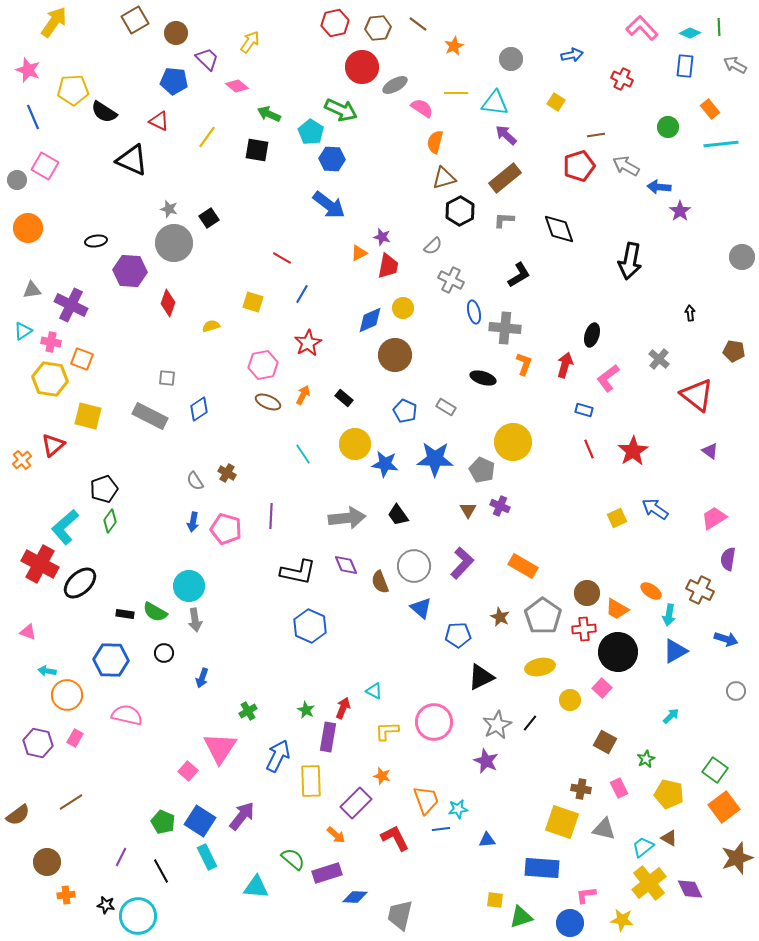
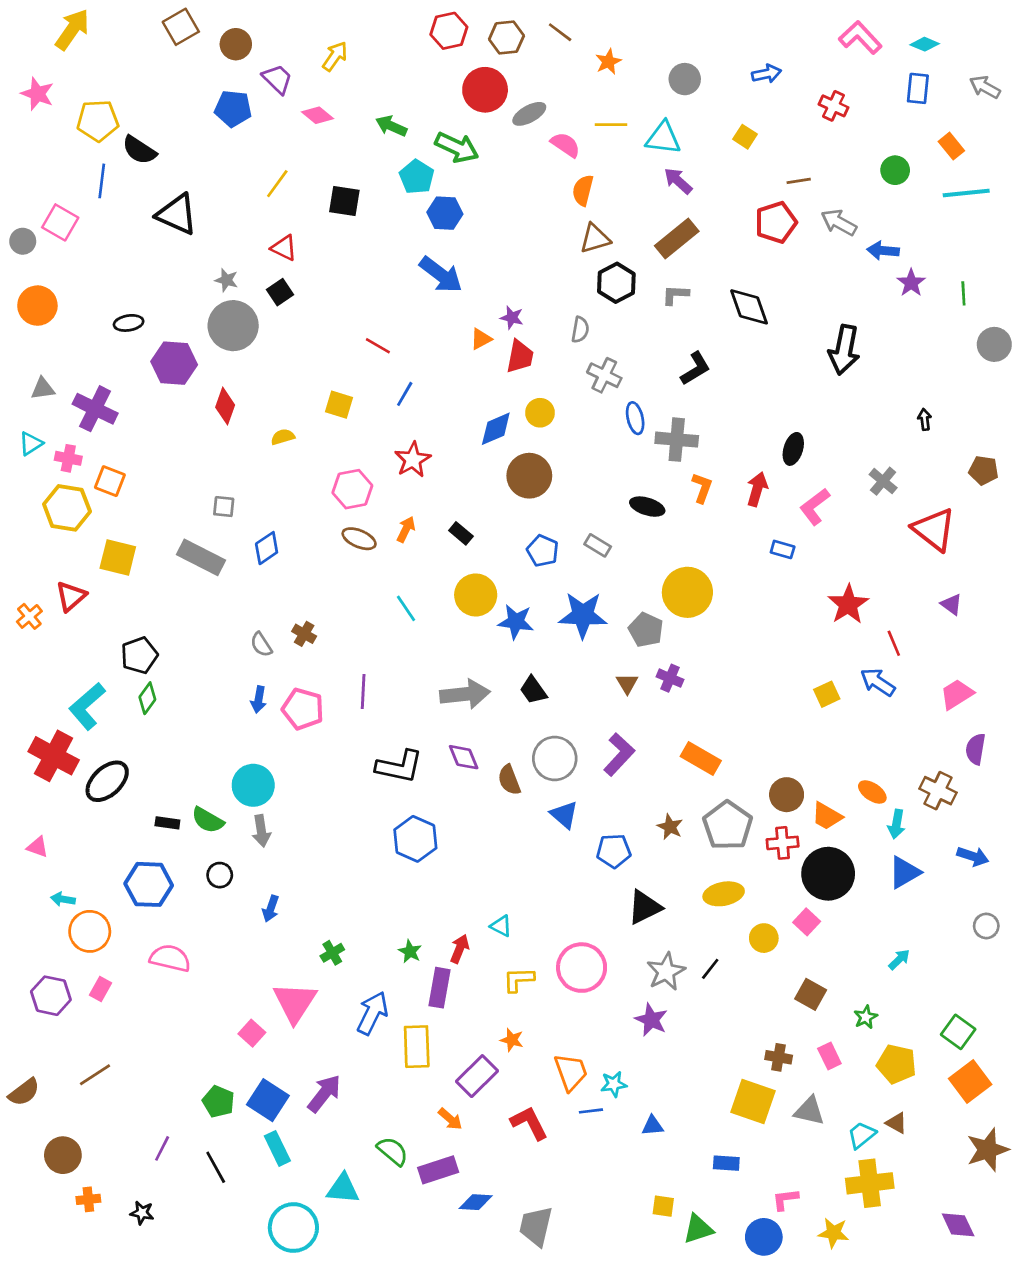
green line: (719, 27) -> (963, 293), moved
green arrow: (269, 114) -> (391, 126), moved
blue line: (33, 117) -> (102, 181), moved, turned 30
red triangle: (159, 121) -> (284, 248), moved
gray semicircle: (433, 246) -> (580, 330), turned -36
red line: (589, 449) -> (894, 643), moved
blue rectangle: (542, 868) -> (726, 1163), size x0.6
yellow cross: (649, 883) -> (870, 1183), turned 32
purple diamond: (690, 889) -> (958, 1225), moved
cyan circle: (138, 916) -> (293, 1228), moved

